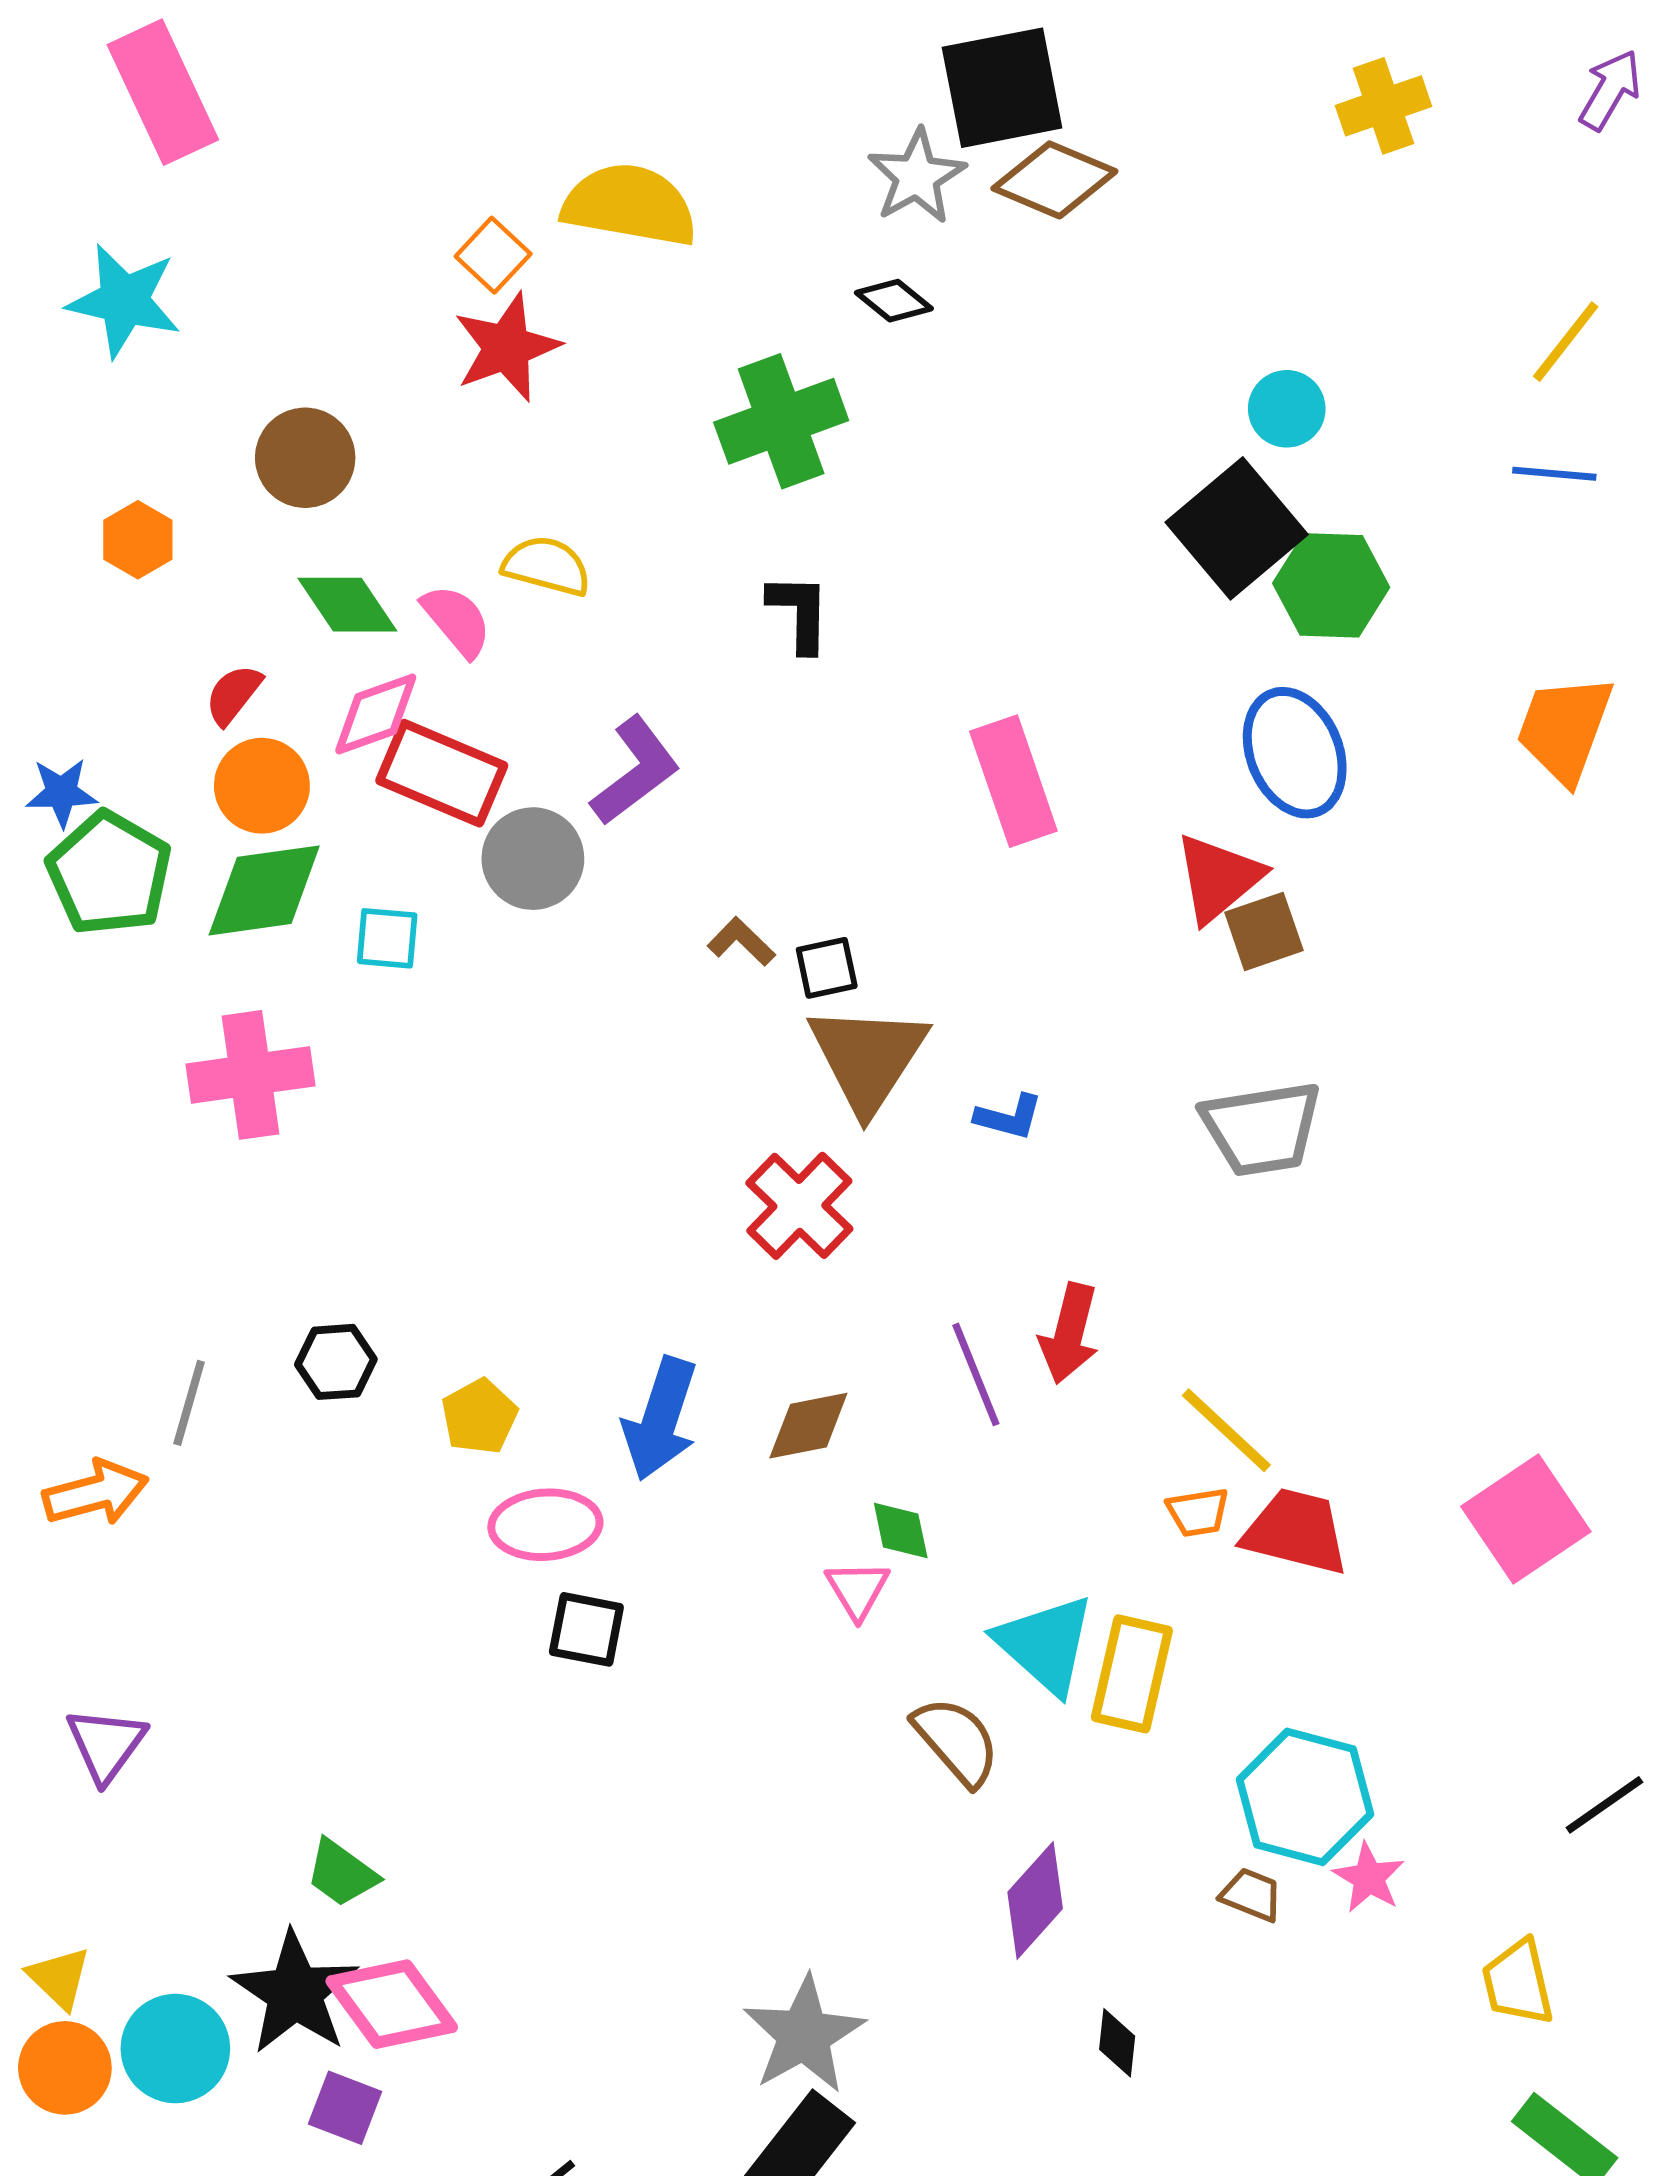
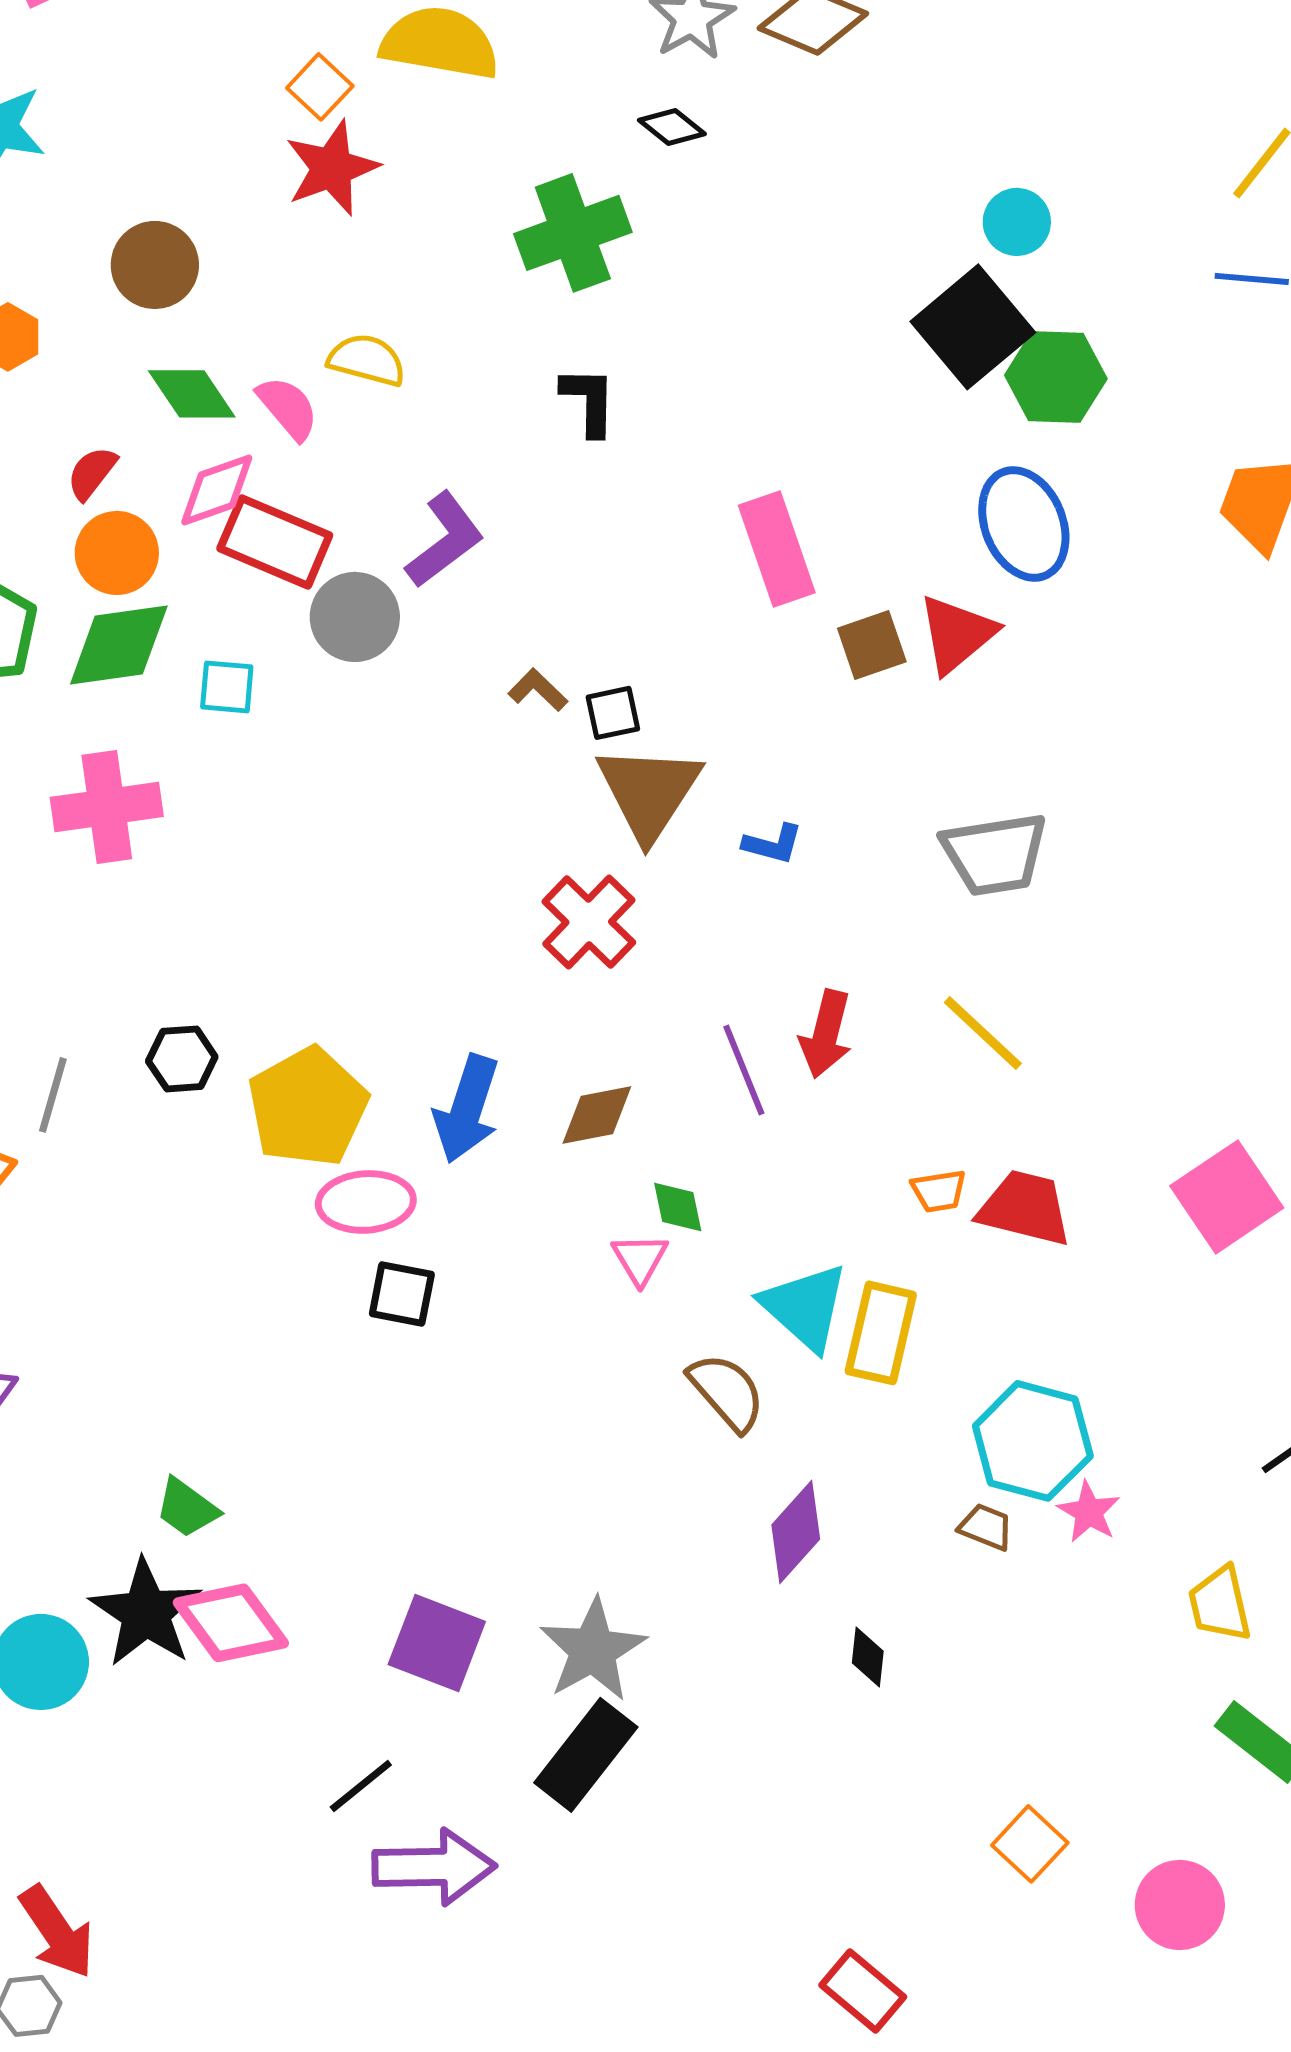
brown square: (1264, 931) -> (872, 645), moved
yellow pentagon: (479, 1417) -> (308, 1107), size x1.8
yellow line: (1226, 1430) -> (983, 1033), moved
purple square: (345, 2108) -> (437, 1643), moved, size x1.5

